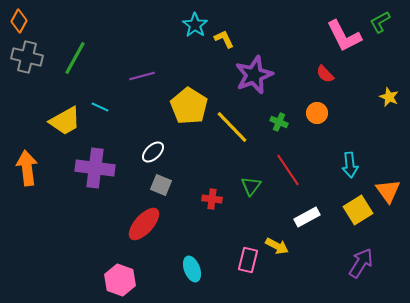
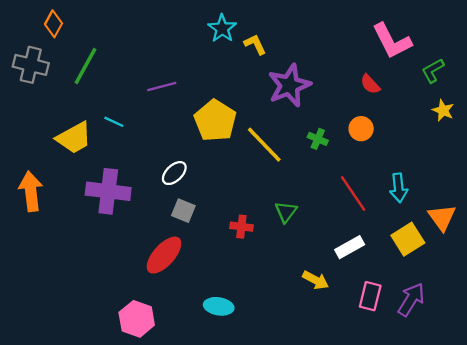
orange diamond: (19, 21) -> (54, 24), moved
green L-shape: (380, 22) -> (433, 71), moved
red line: (288, 170) -> (353, 194), moved
pink rectangle: (248, 260) -> (370, 296), moved
cyan ellipse: (192, 269) -> (219, 306), turned -60

